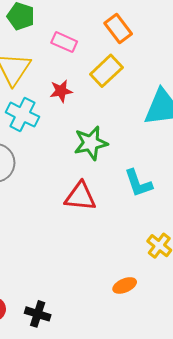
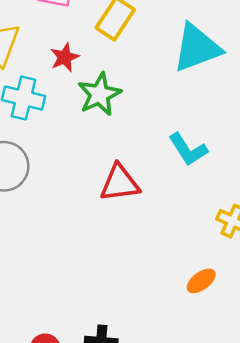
green star: (91, 143) -> (99, 94), moved

